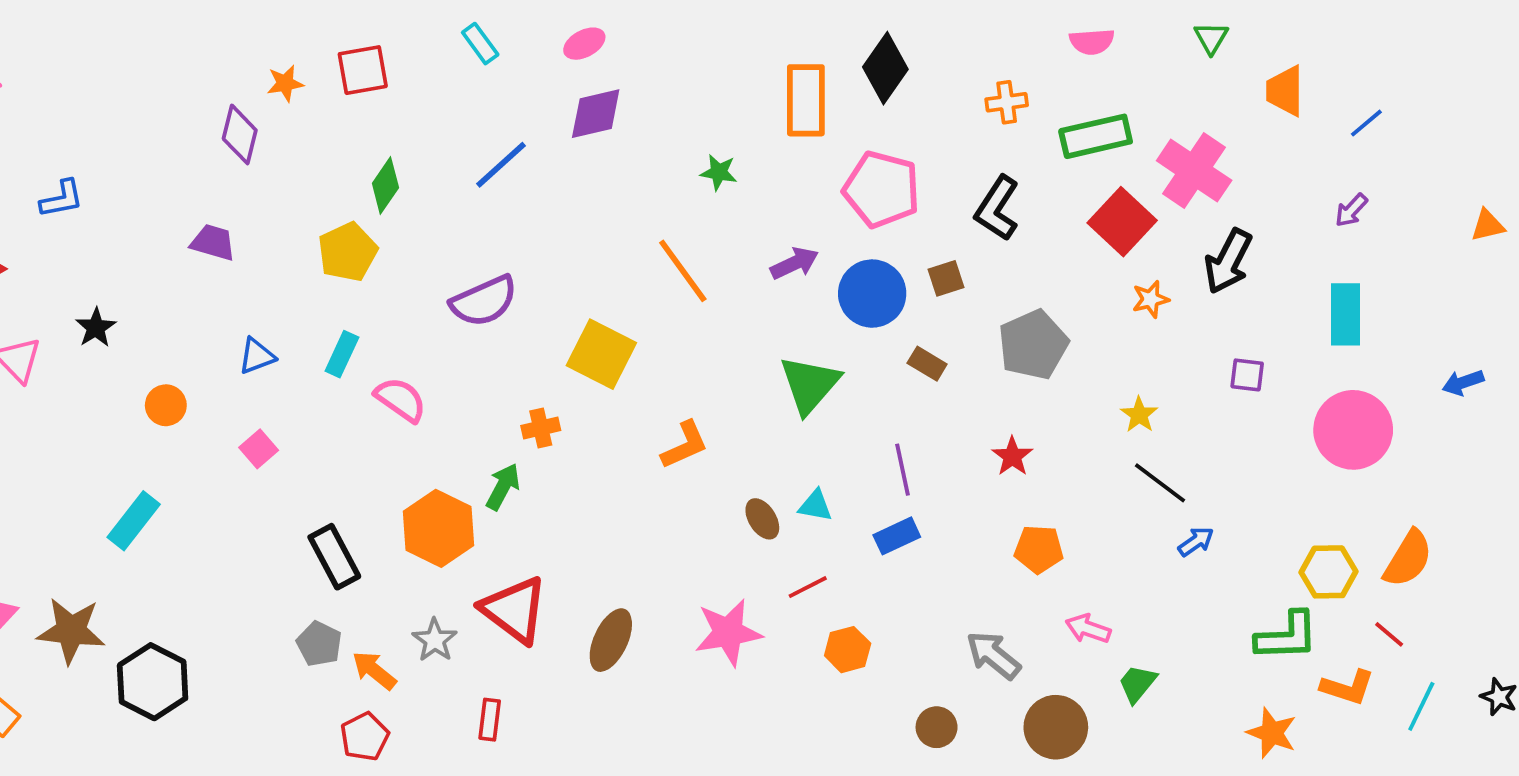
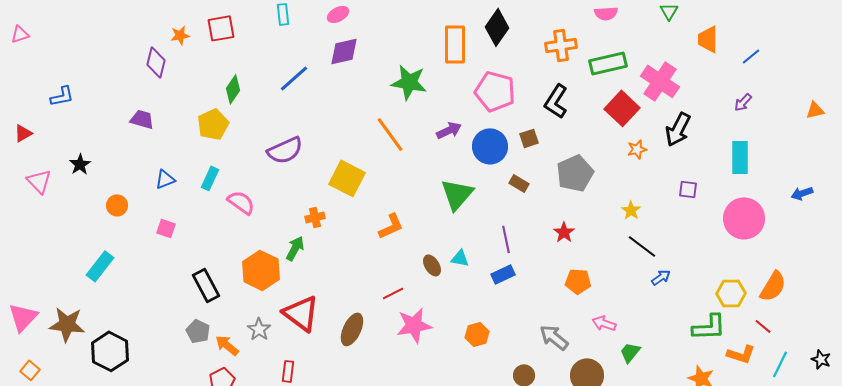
cyan rectangle: (480, 44) -> (283, 14), turned 30
orange cross: (1007, 102) -> (561, 45), size x1.4
green star: (719, 172) -> (409, 82), size x1.8
pink square: (259, 449) -> (166, 228), turned -30
red line: (808, 587) -> (393, 293), moved

